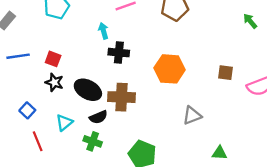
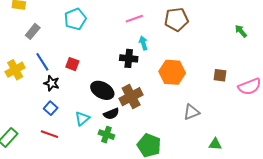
cyan arrow: (103, 31) -> (143, 43), moved
blue line: (18, 56) -> (42, 62), turned 66
black star: (54, 82) -> (52, 83), moved
brown cross: (121, 97) -> (131, 97), turned -30
red line: (38, 141) -> (49, 134), moved, turned -48

